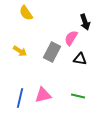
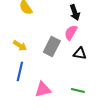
black arrow: (85, 22) -> (75, 12), moved
blue line: (20, 98) -> (20, 71), moved

